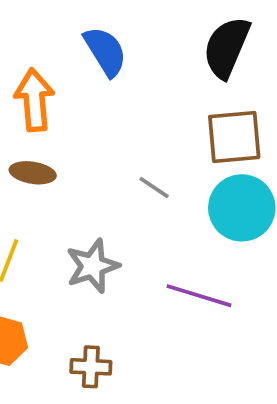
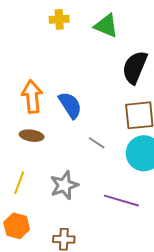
blue semicircle: (105, 51) -> (70, 105), moved

